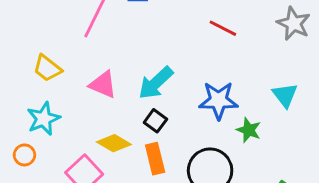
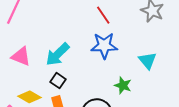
red line: (223, 28) -> (103, 15), turned 30
blue star: (218, 100) -> (104, 46), moved

